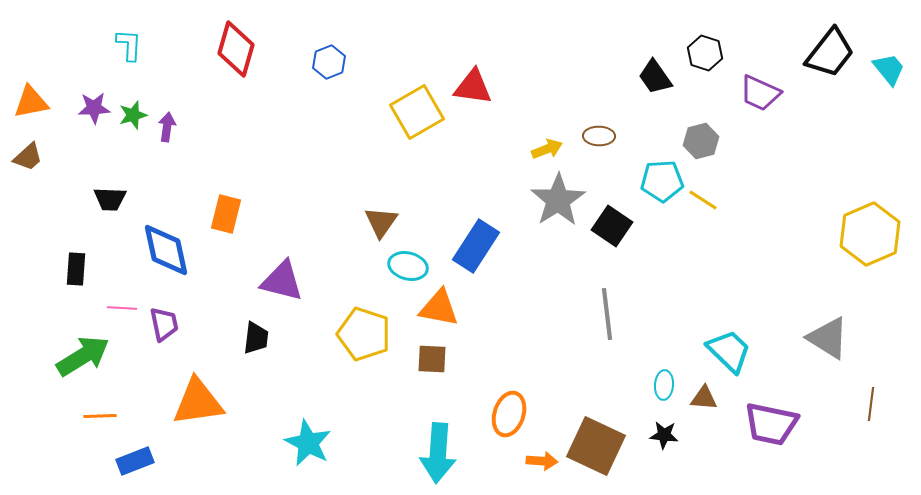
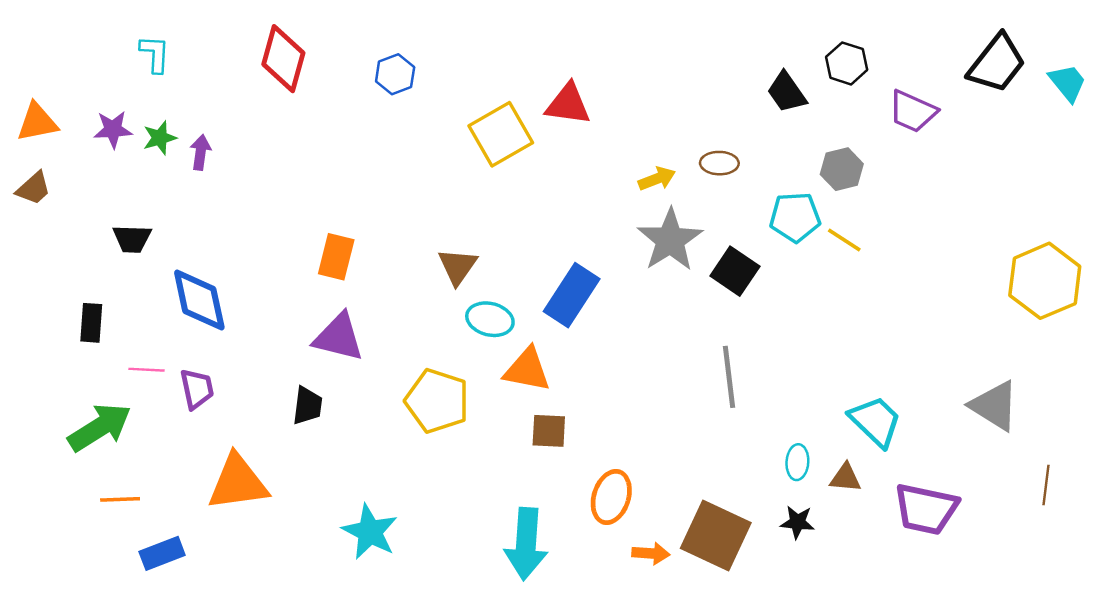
orange rectangle: (226, 214) -> (336, 257), moved
brown square: (432, 359) -> (549, 431), moved

